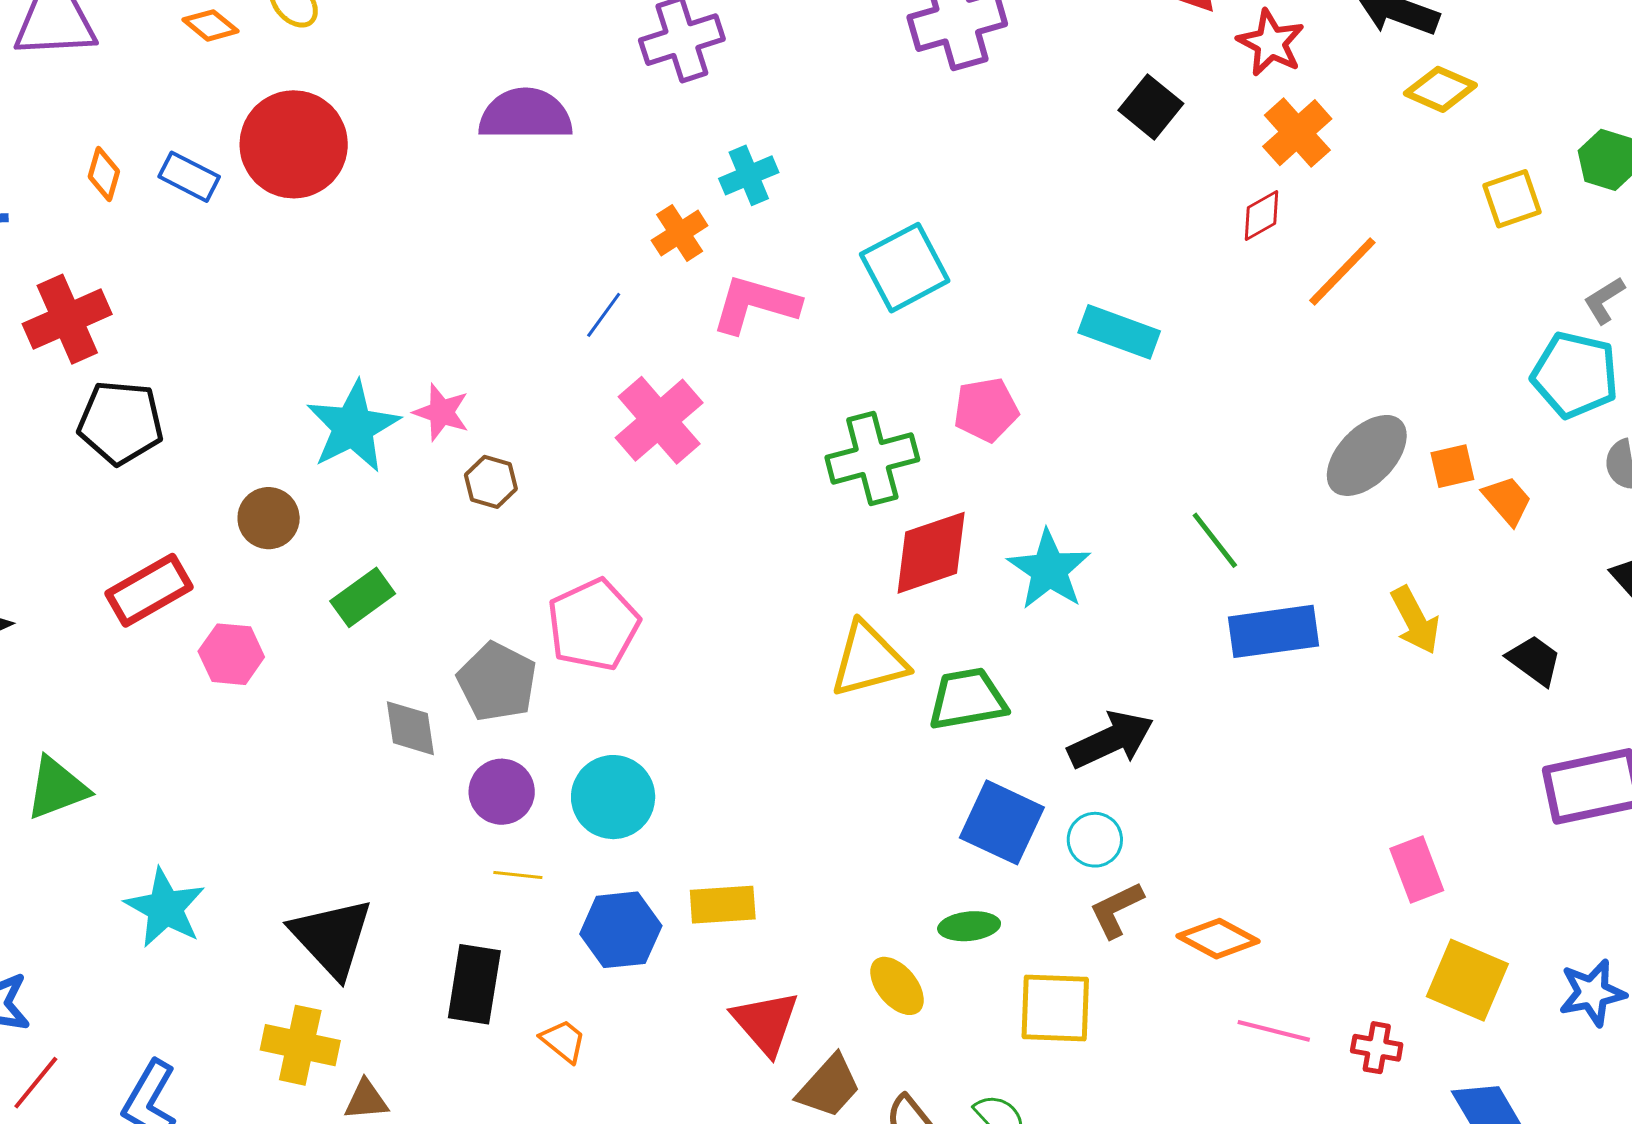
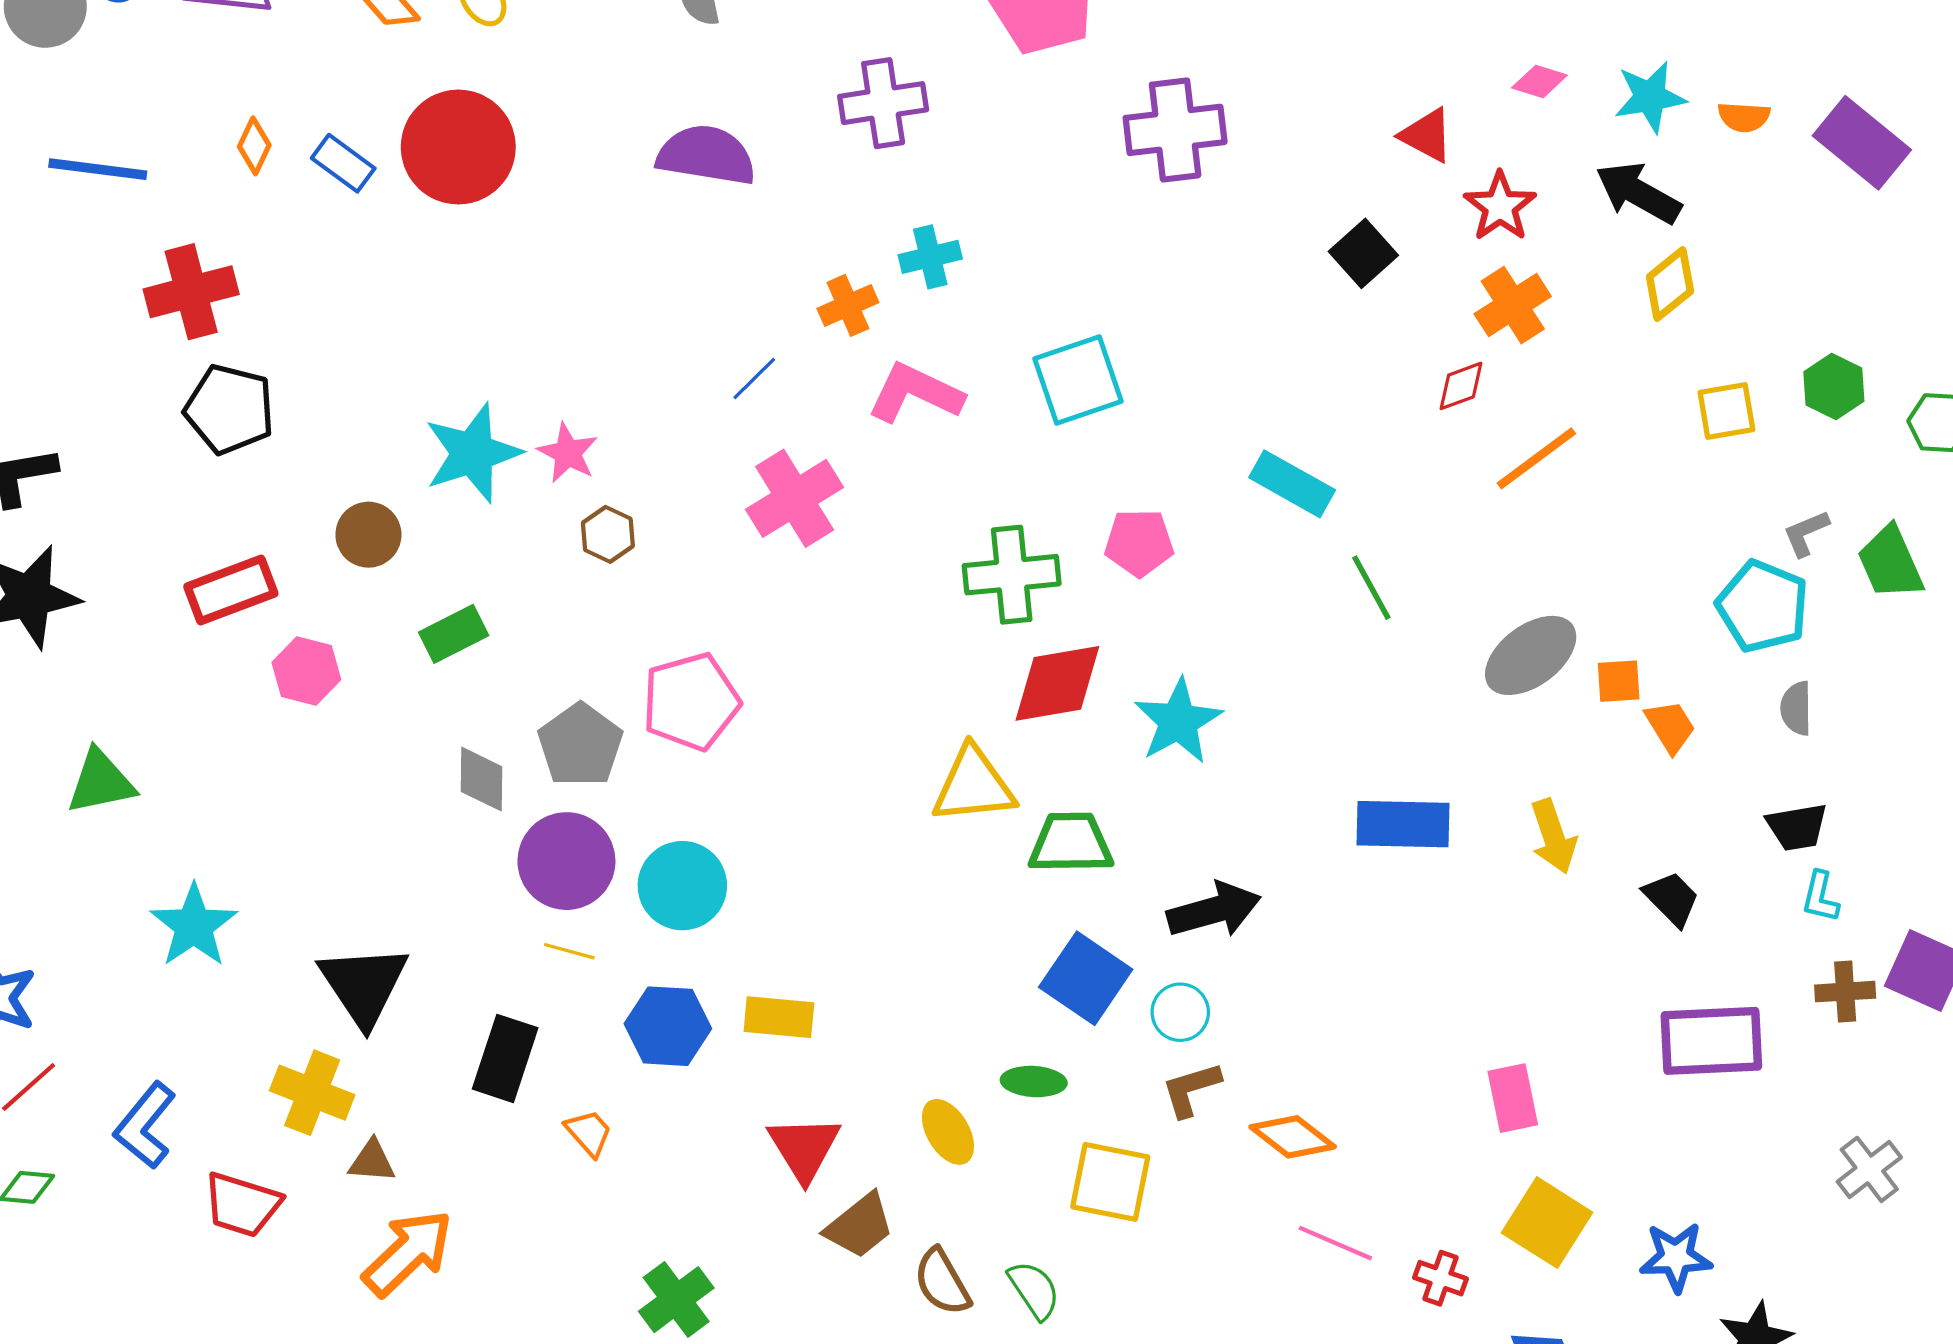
yellow diamond: (1440, 89) -> (1670, 284), turned -72
green line: (1215, 540) -> (1371, 588), moved
purple circle: (502, 792) -> (566, 861), size x1.4

